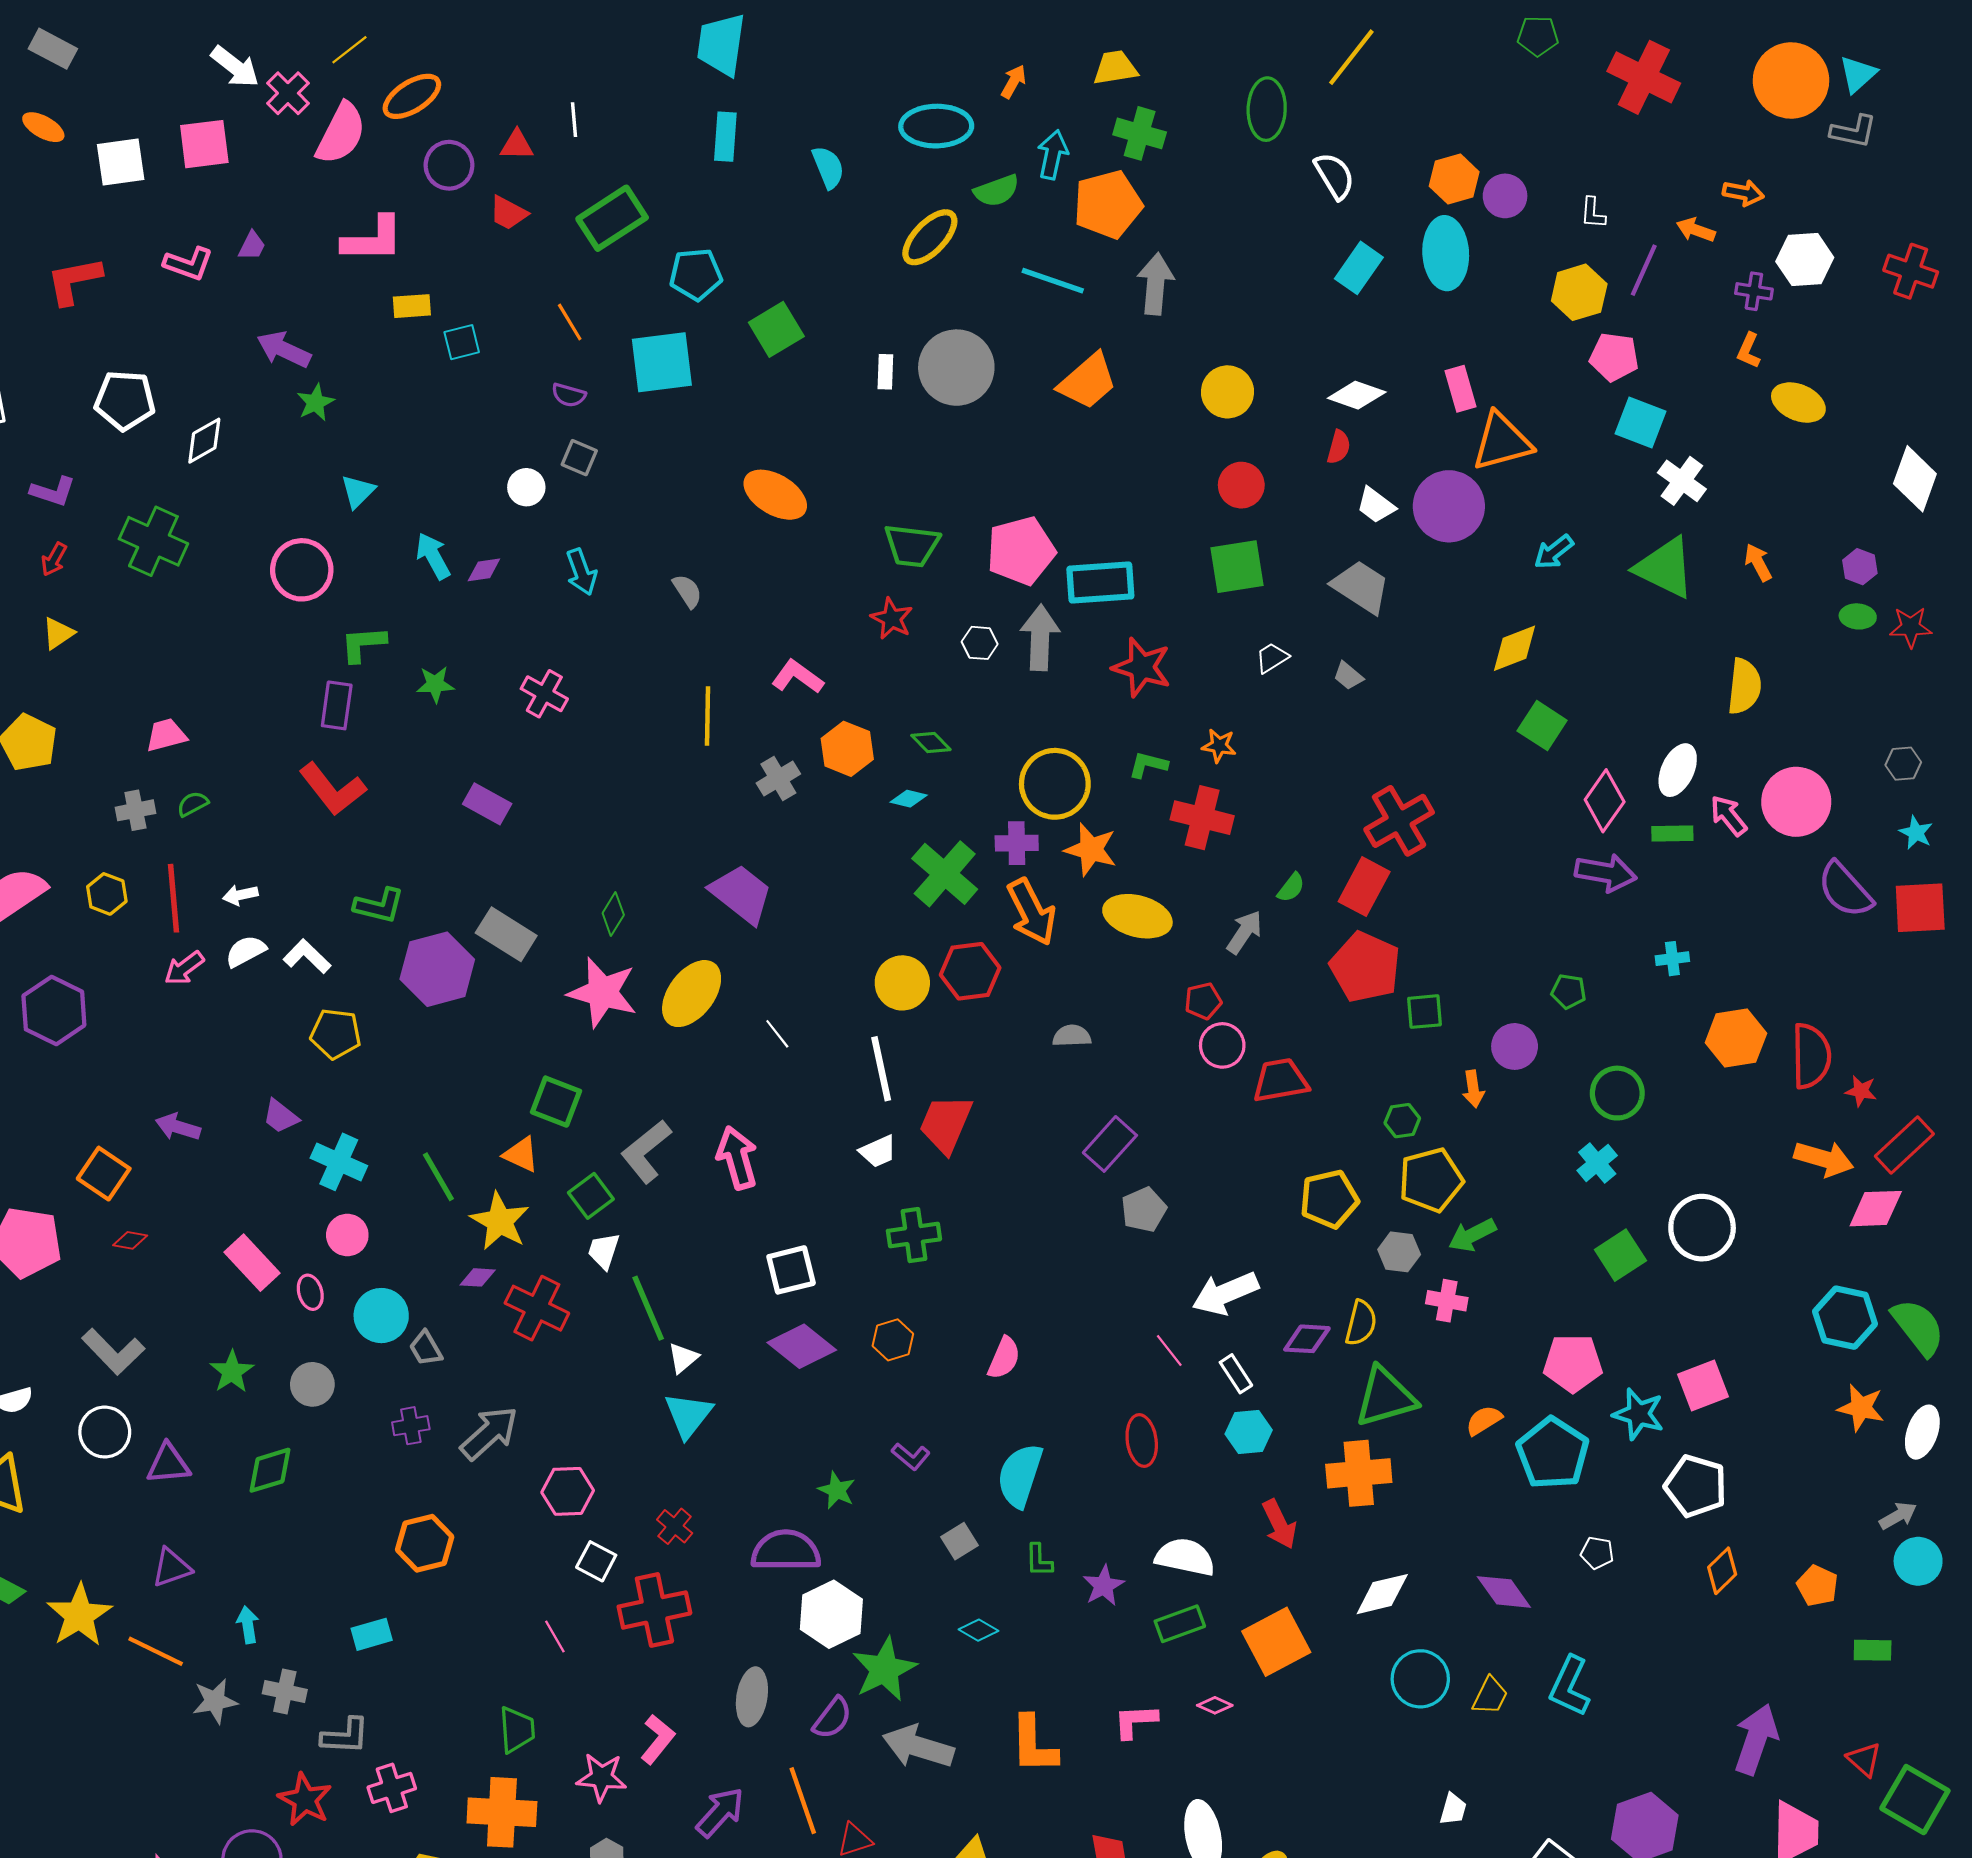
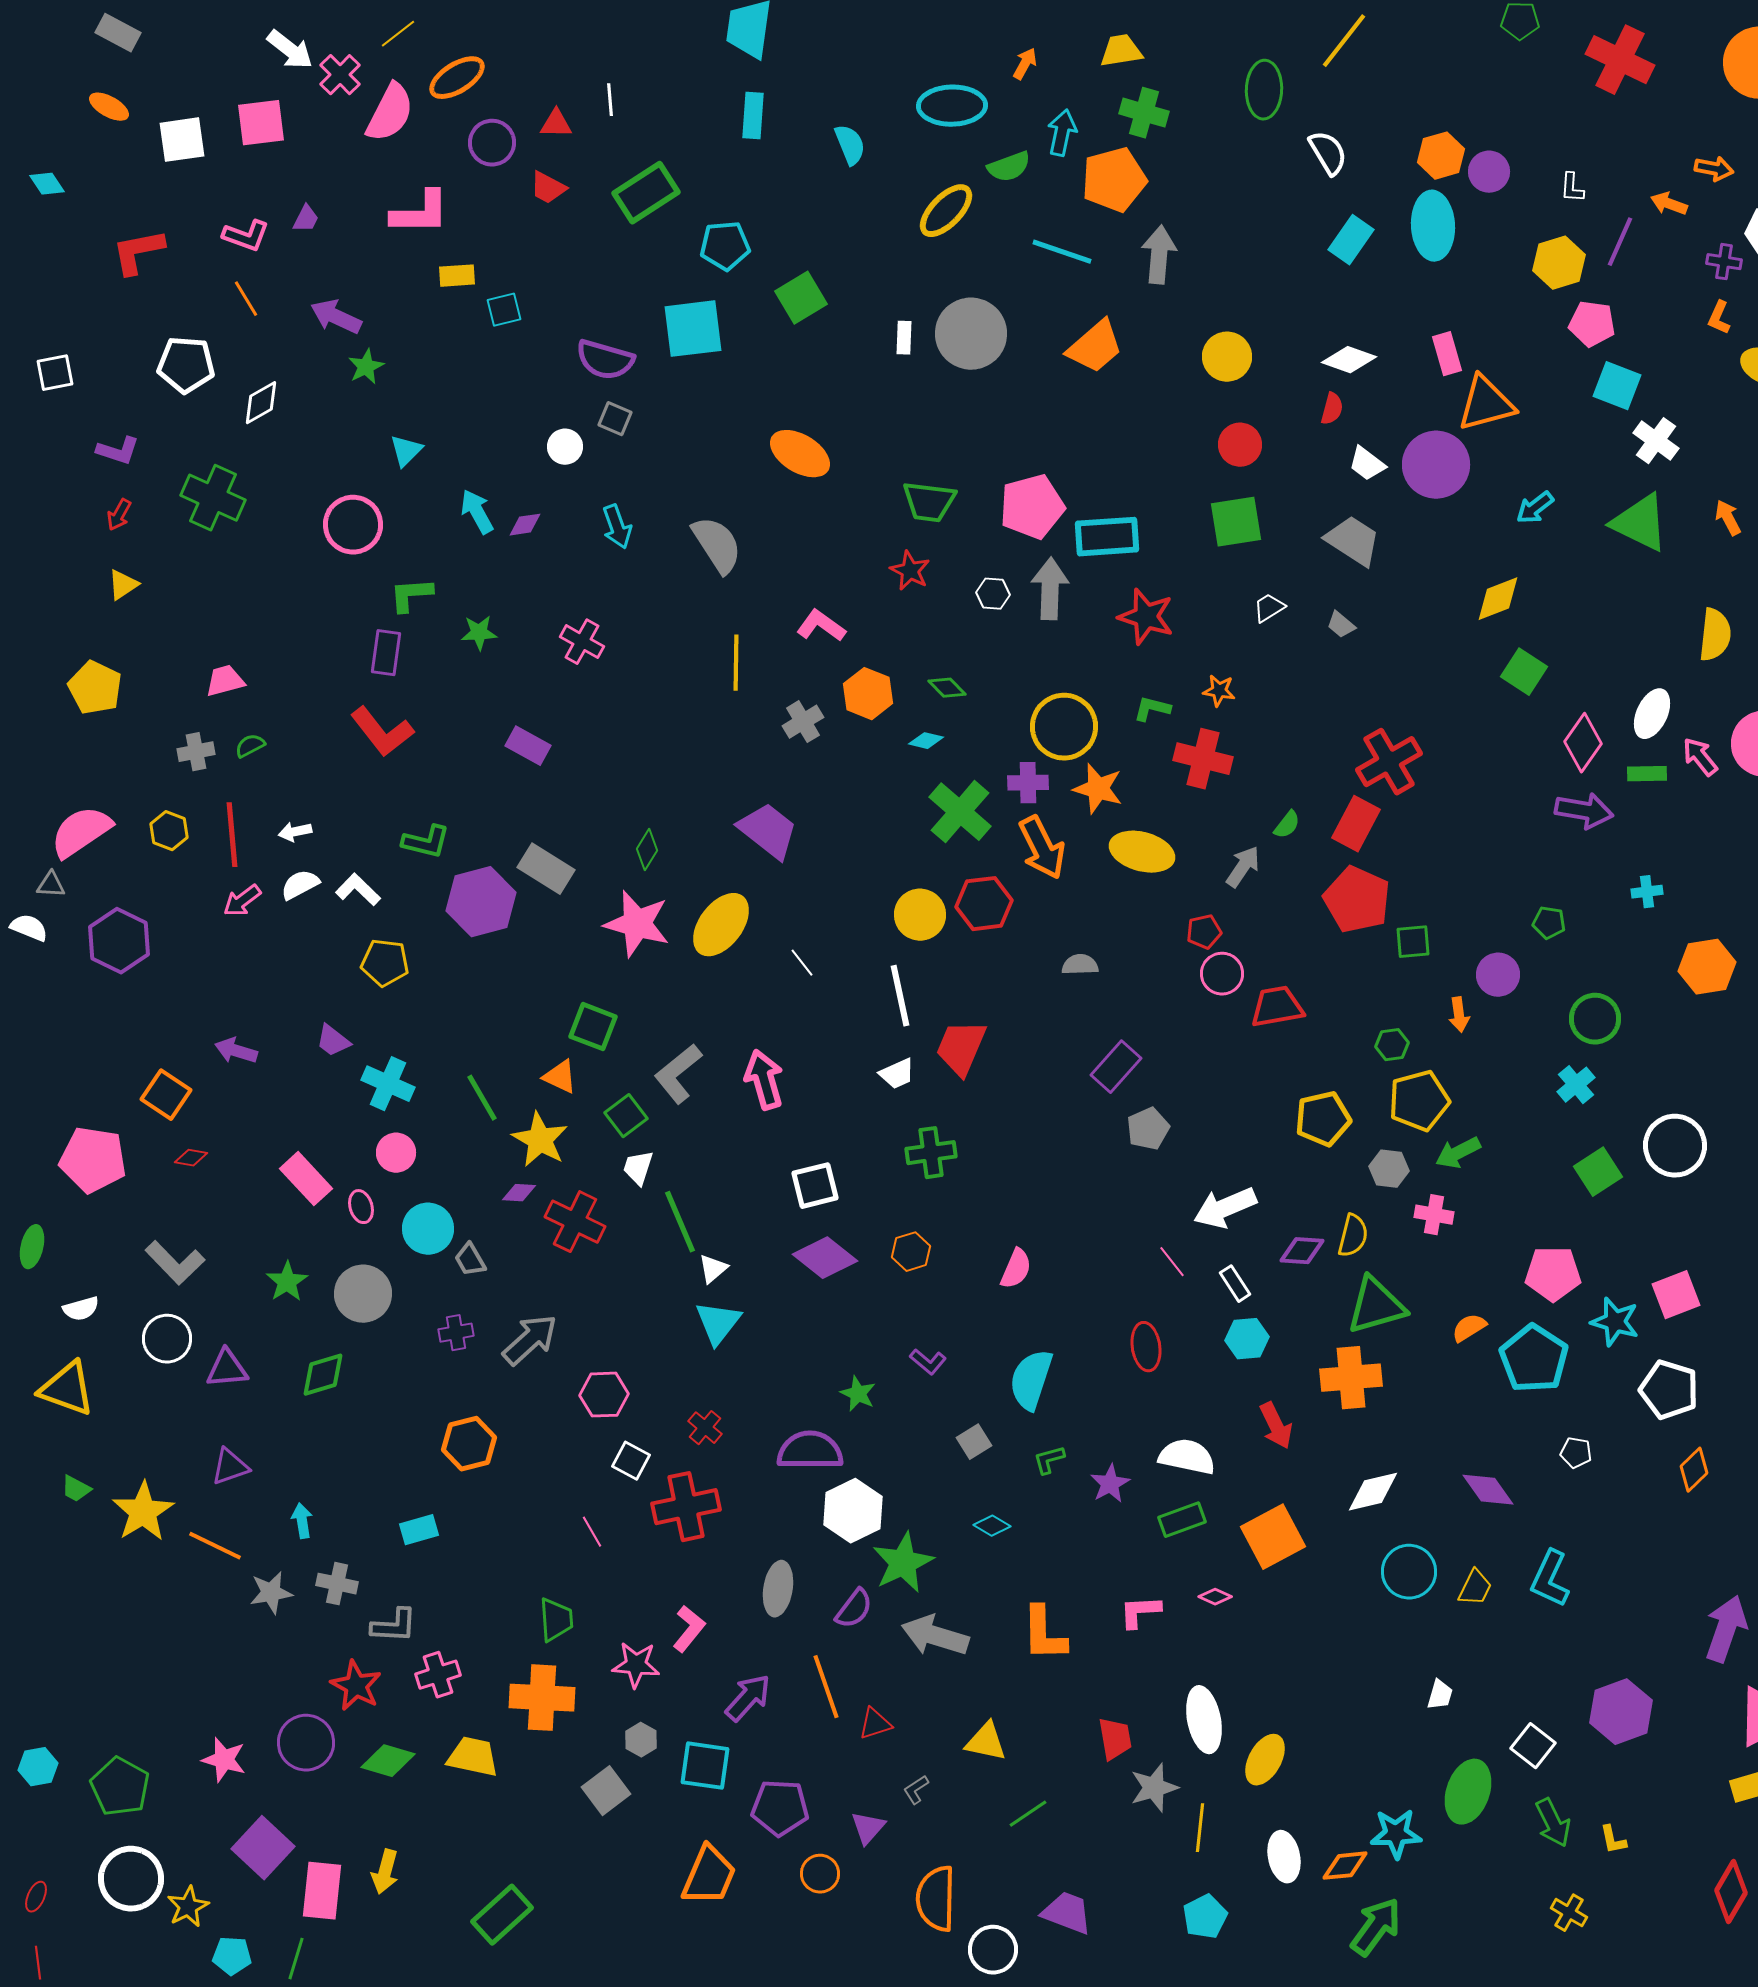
orange line: (570, 322) -> (246, 299), moved
purple semicircle: (569, 395) -> (605, 360), size x1.8
gray semicircle: (687, 591) -> (717, 545), size x1.8
gray circle: (312, 1384) -> (363, 1294), size x1.4
green L-shape: (1039, 1560) -> (1049, 1460), turned 76

